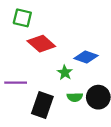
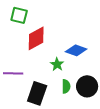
red diamond: (41, 44) -> (36, 38), turned -70
green semicircle: (75, 97) -> (66, 86), turned -88

